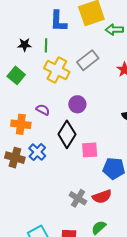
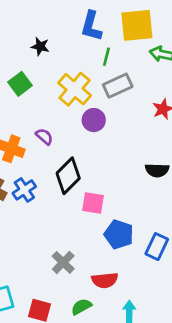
green line: (46, 45) -> (106, 57), moved
purple circle: (77, 104) -> (94, 120), moved
red semicircle: (102, 197) -> (105, 280), moved

